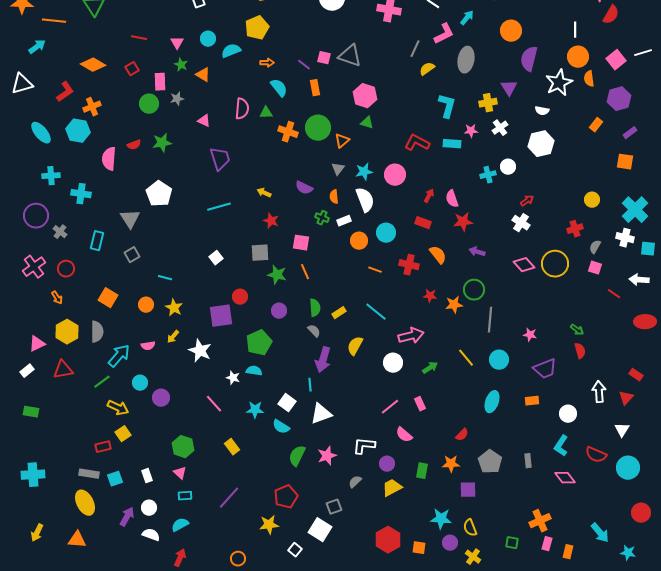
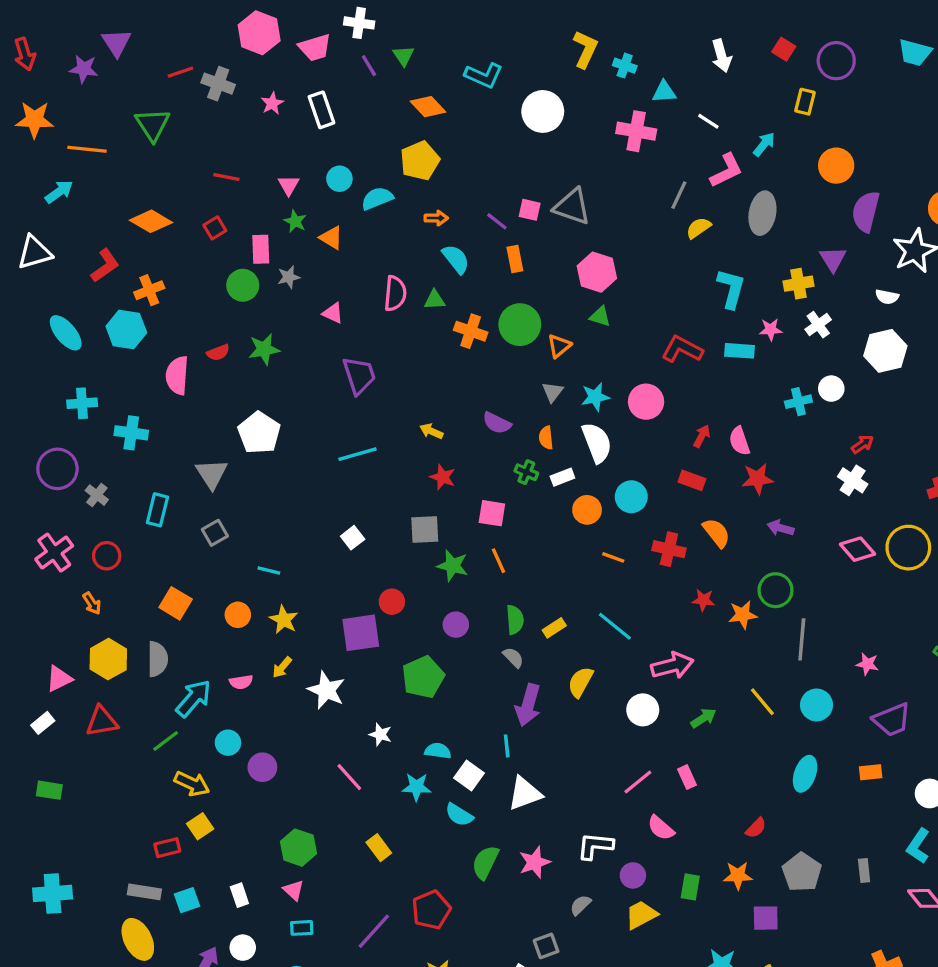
cyan semicircle: (254, 371) -> (438, 751), moved
red pentagon: (286, 497) -> (431, 910), moved

